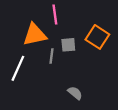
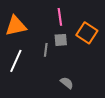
pink line: (55, 15) -> (60, 17), moved
orange triangle: (35, 35) -> (16, 26), moved

